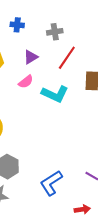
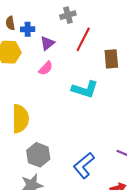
blue cross: (17, 25) -> (28, 29), moved
cyan L-shape: (55, 94) -> (85, 89), moved

